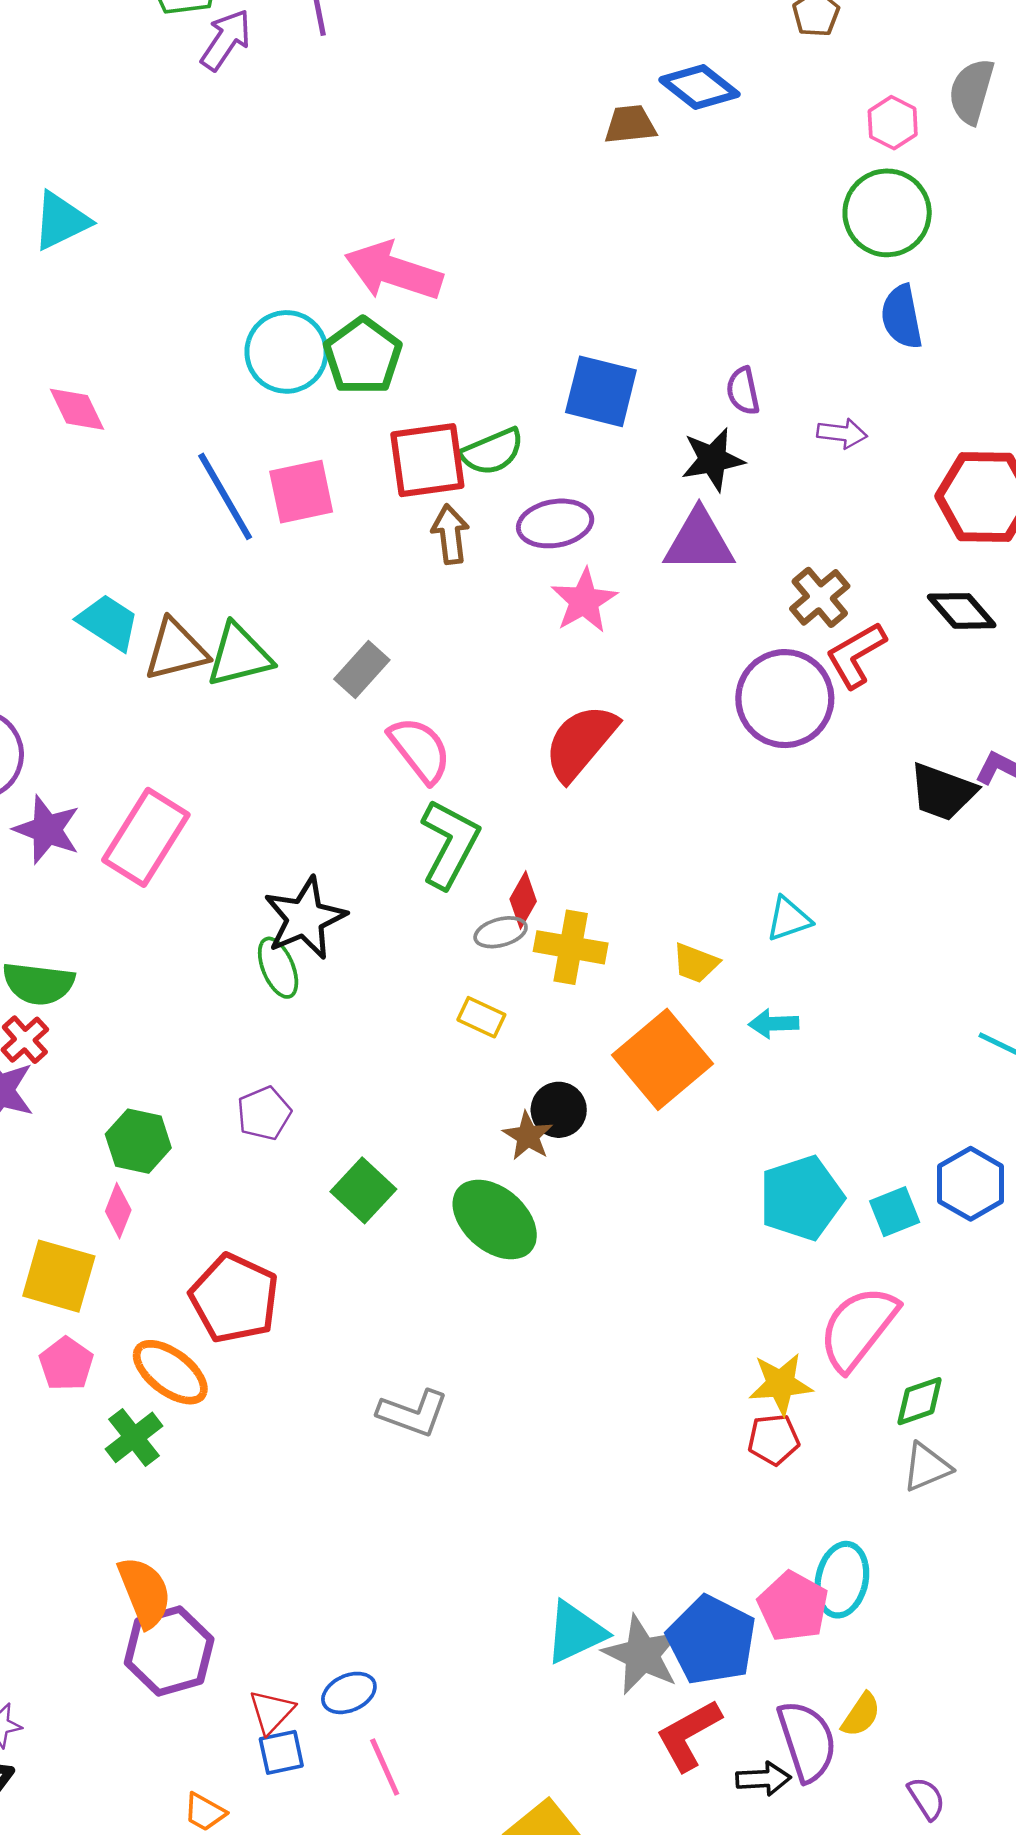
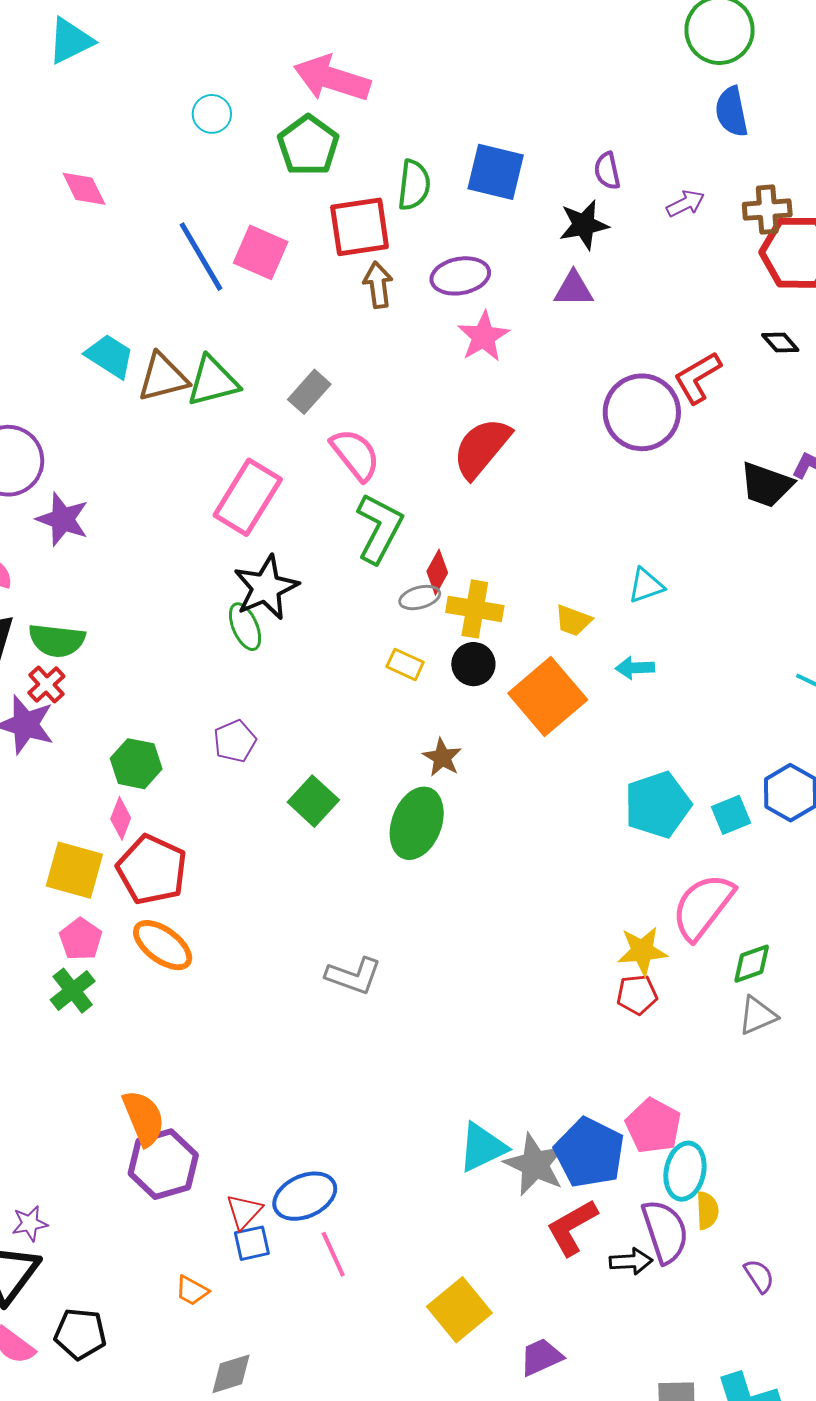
cyan circle: (286, 352) -> (212, 114), moved, size x0.6
purple arrow: (842, 433) -> (685, 204), turned -33
green semicircle: (492, 452) -> (414, 185), moved, turned -60
pink square: (301, 492) -> (261, 252), turned 36
purple triangle: (699, 541) -> (574, 289), size x0.7
brown cross: (820, 597) -> (767, 210), moved, turned 36
black diamond: (962, 611) -> (780, 342), size x0.7
pink rectangle: (146, 837) -> (248, 497), moved
black circle: (559, 1110) -> (473, 664), moved
green ellipse: (495, 1219) -> (417, 823), turned 70
red pentagon: (234, 1298) -> (152, 870), moved
green cross: (134, 1437) -> (73, 991), moved
cyan ellipse: (842, 1580) -> (685, 1171), moved
blue ellipse: (349, 1693) -> (305, 1196), size x1.5
yellow semicircle: (861, 1715) -> (707, 1211), turned -36

